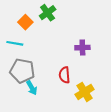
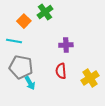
purple cross: (82, 48) -> (66, 45), moved
yellow cross: (85, 92) -> (90, 78), moved

